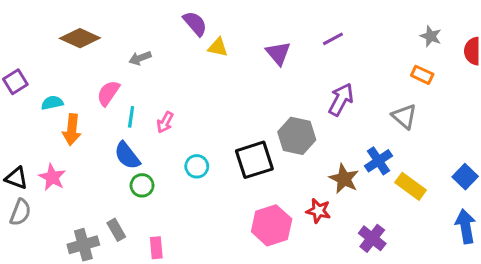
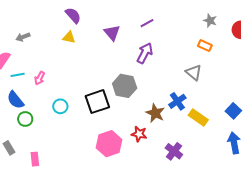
purple semicircle: (195, 24) -> (73, 15), moved
yellow triangle: (218, 47) -> (69, 37), moved
purple arrow: (341, 100) -> (145, 53), moved
cyan line: (131, 117) -> (18, 75), turned 72

